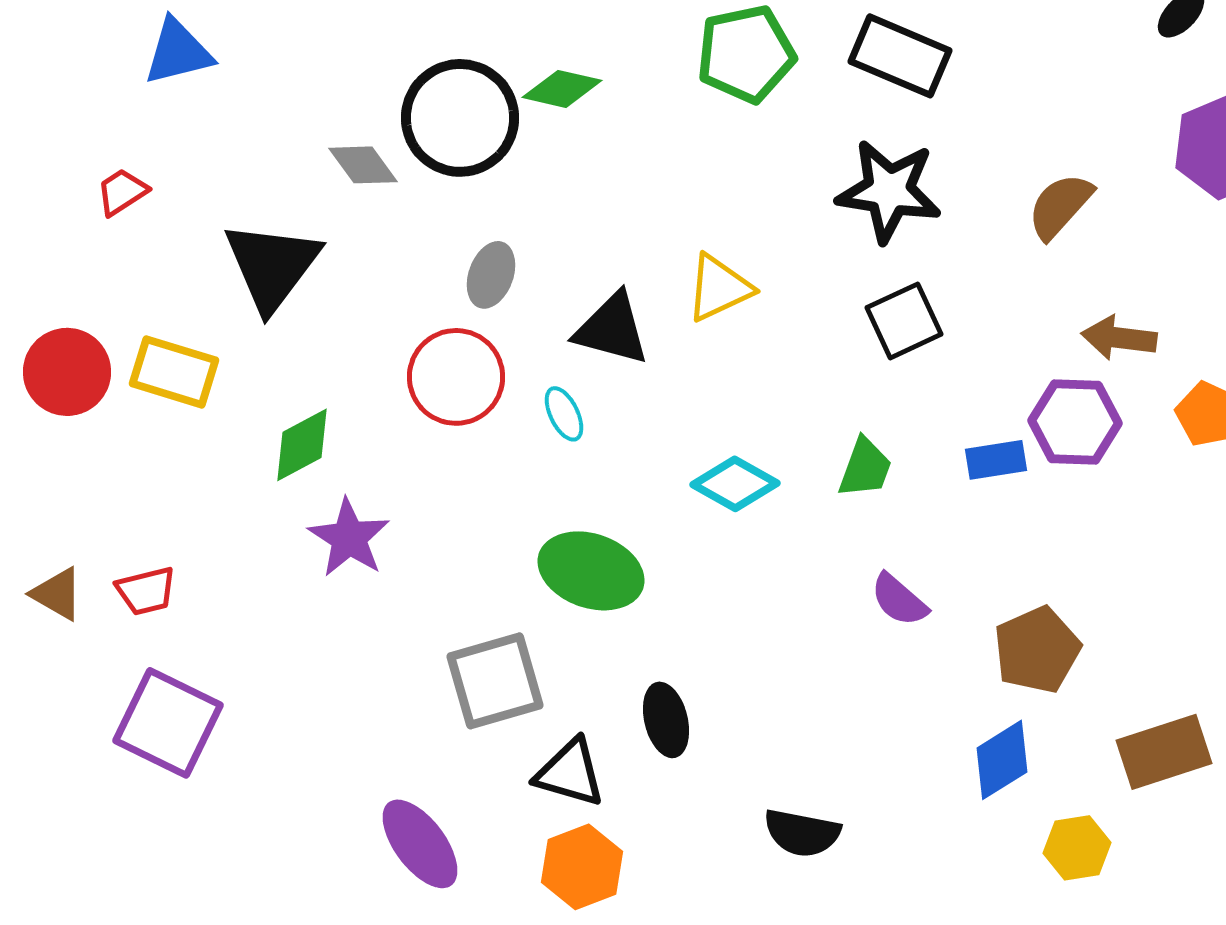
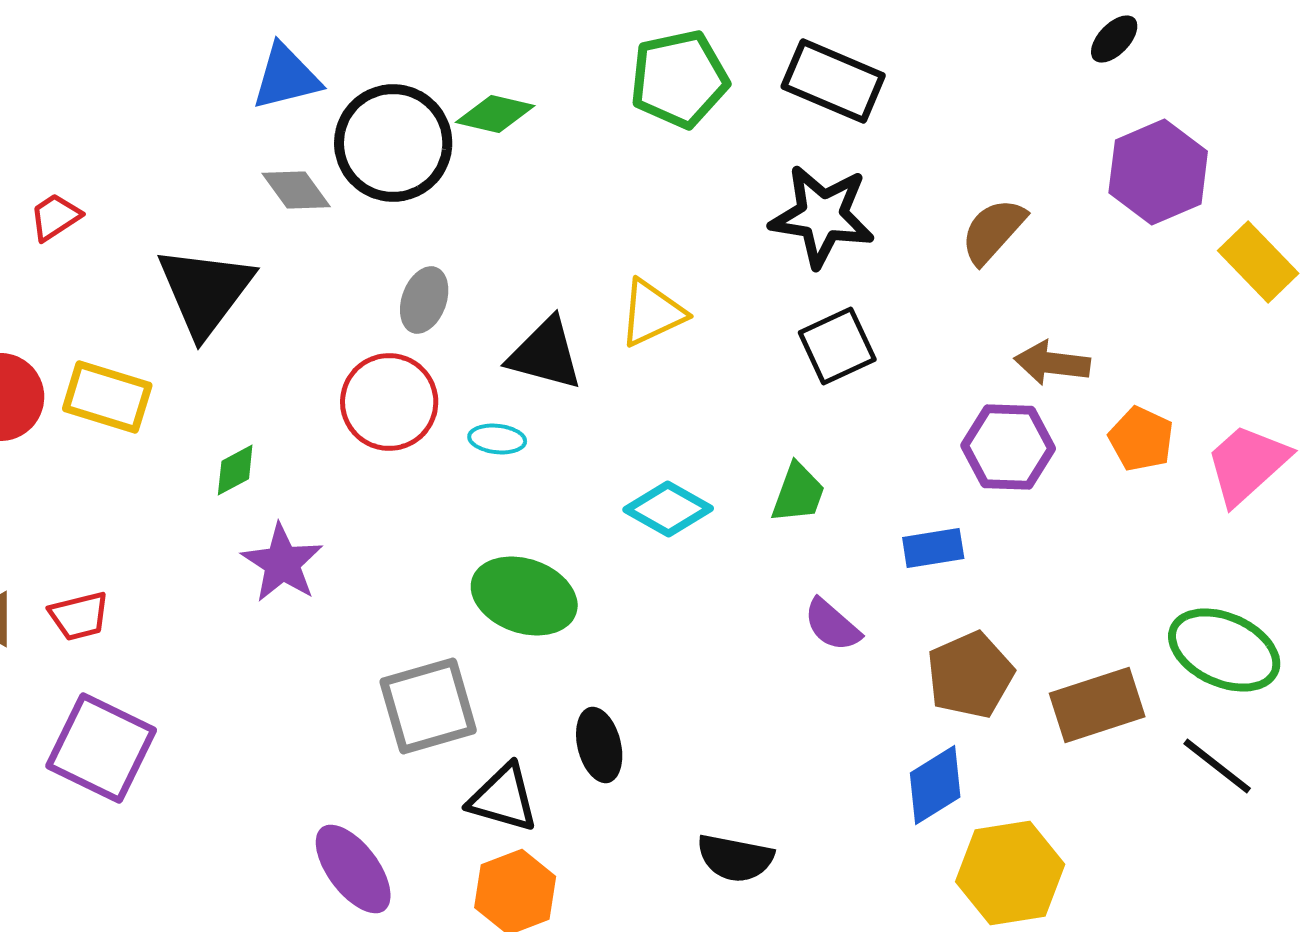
blue triangle: (178, 52) -> (286, 77), moved
cyan ellipse: (564, 414) -> (497, 439), turned -58
green diamond: (302, 445) -> (235, 470), size x0.7
blue rectangle: (996, 460) -> (933, 548), moved
brown rectangle: (1164, 752) -> (1097, 705), moved
yellow hexagon: (1077, 848) -> (1010, 873), size x1.6

